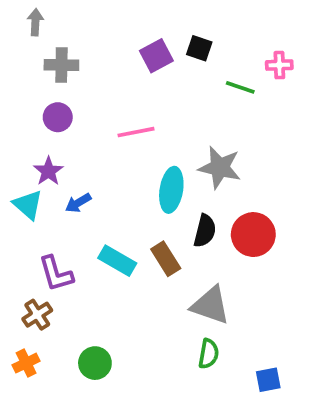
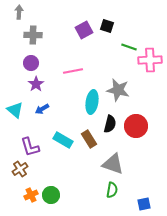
pink cross: (279, 65) -> (150, 60), moved, size x1.6
purple star: (48, 171) -> (36, 84), moved
orange cross: (26, 363) -> (31, 195), moved

